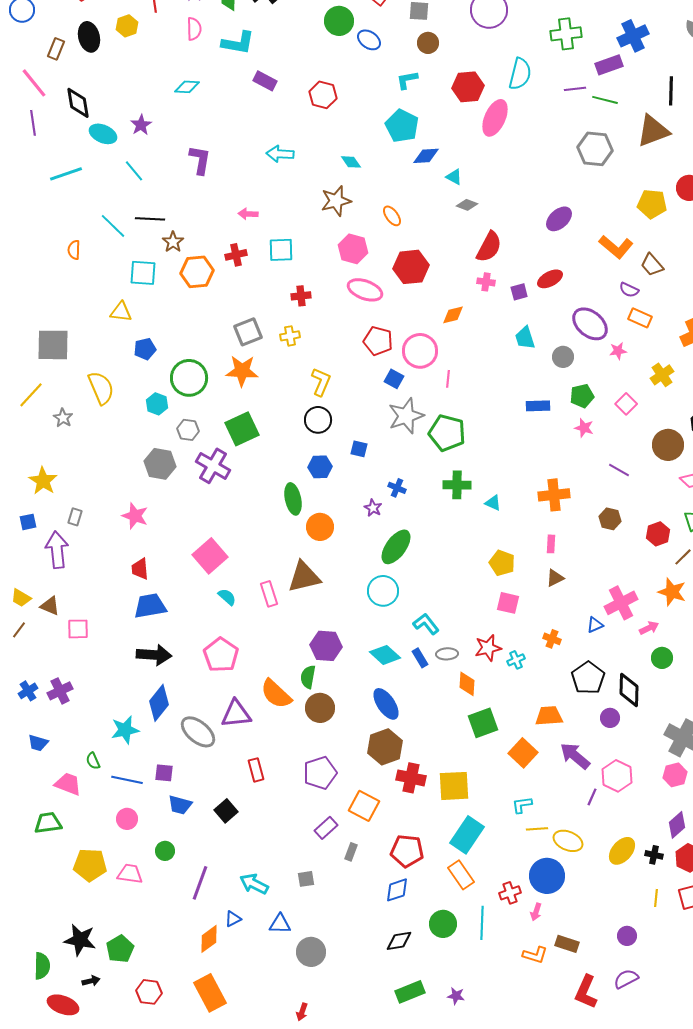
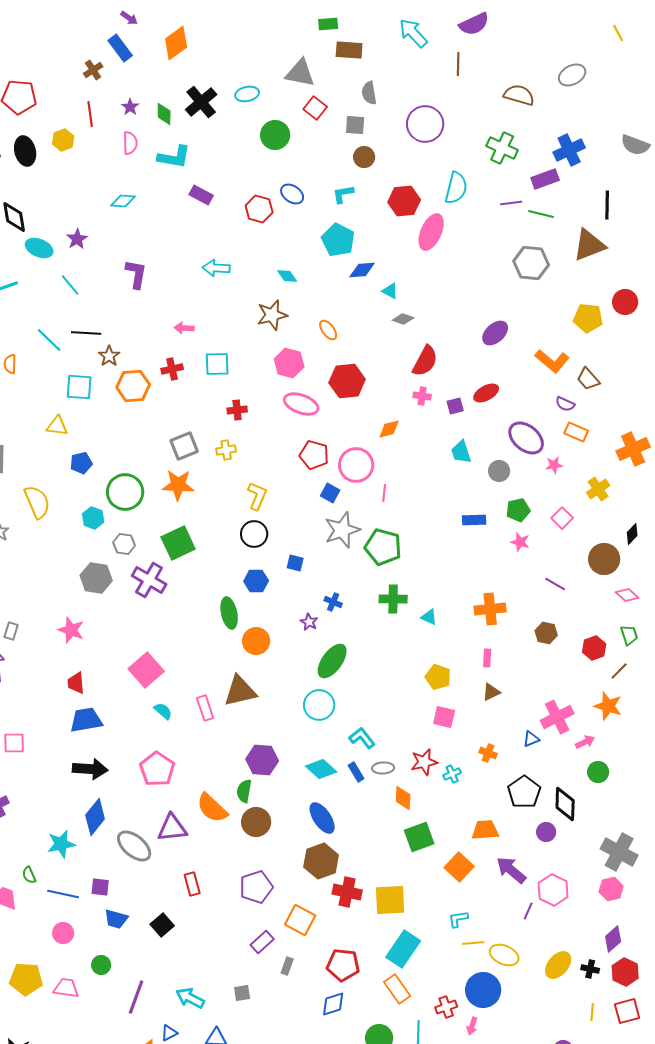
green cross: (566, 34) -> (502, 148), turned 32
blue ellipse: (369, 40) -> (292, 194), moved

